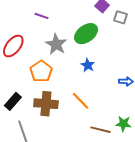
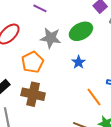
gray star: (56, 44) -> (51, 38), turned -30
orange line: (80, 101) -> (94, 97), moved

